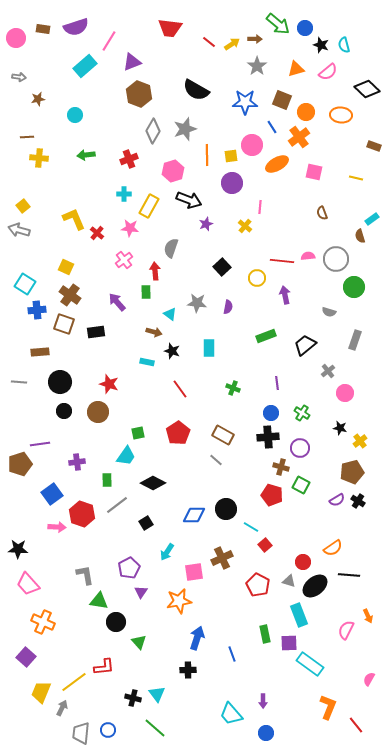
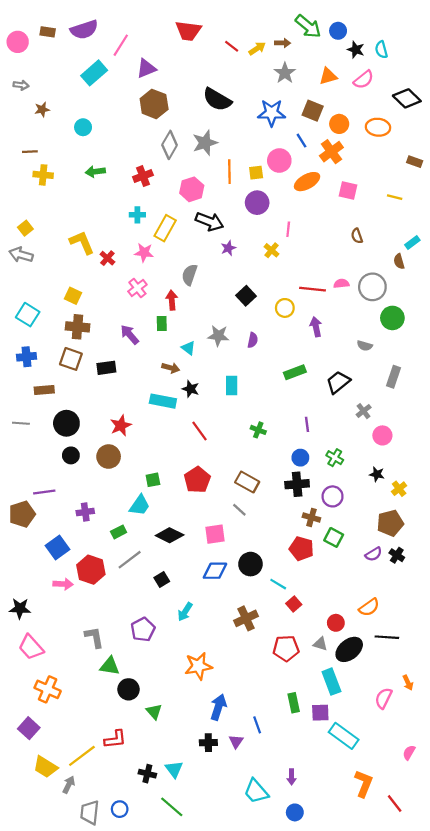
brown cross: (70, 295) -> (78, 327), turned -30
blue cross: (37, 310) -> (27, 357), moved
cyan rectangle: (147, 362) -> (163, 401), size x1.6
red star: (109, 384) -> (121, 425), turned 30
green rectangle: (107, 480) -> (119, 532), turned 64
pink square: (194, 572) -> (215, 534), moved
red pentagon: (258, 585) -> (286, 648), turned -30
purple triangle: (141, 592) -> (236, 741), moved
yellow trapezoid: (41, 692) -> (45, 767), turned -80

